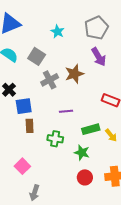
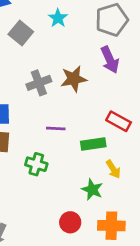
gray square: (37, 56) -> (21, 33), moved
green rectangle: (91, 129) -> (93, 144), moved
green star: (82, 153) -> (92, 190), moved

